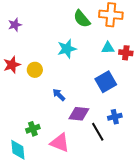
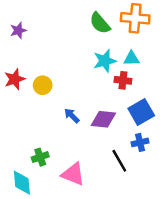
cyan star: (67, 49) -> (105, 61), moved
red cross: (126, 53) -> (123, 80), moved
blue square: (106, 82) -> (141, 112), moved
purple diamond: (79, 114) -> (103, 119), moved

